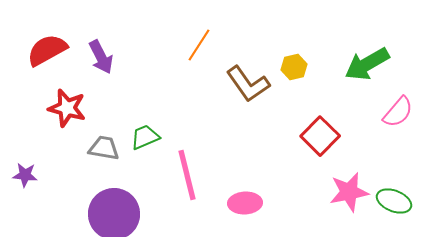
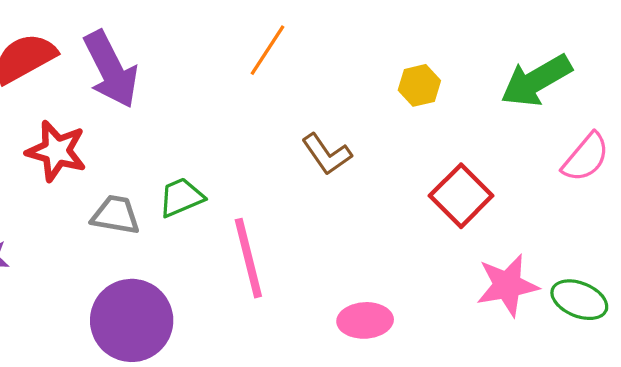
purple arrow: (101, 57) -> (111, 69), size x1.4
brown L-shape: (248, 84) -> (327, 154), moved, size x0.7
pink ellipse: (245, 203) -> (365, 320), moved

